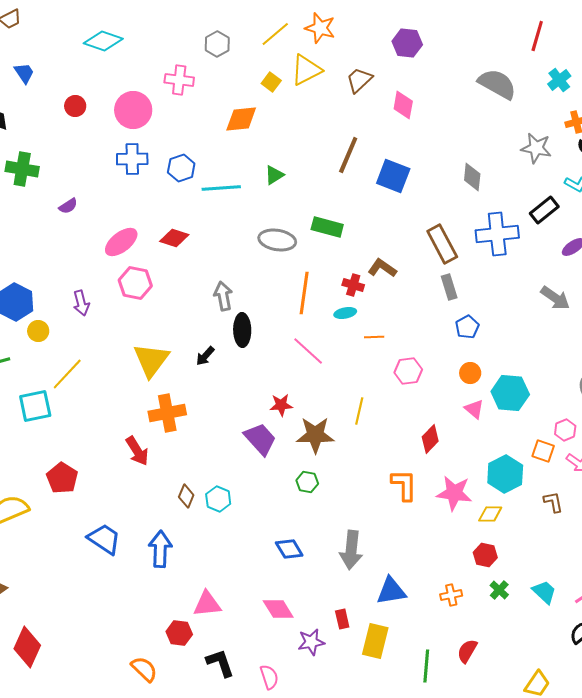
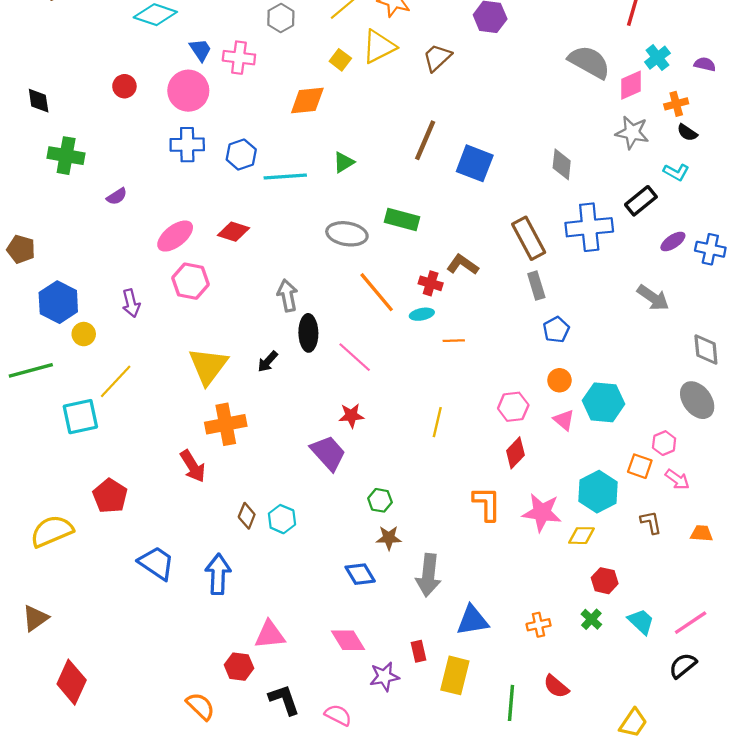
blue trapezoid: (24, 73) -> (200, 50), moved
pink diamond: (403, 105) -> (631, 85), moved, turned 56
orange line: (304, 293) -> (377, 292), turned -48
pink line: (308, 351) -> (355, 357), moved
pink hexagon: (408, 371) -> (513, 407), moved
brown star: (315, 435) -> (389, 538), moved, size x0.6
red hexagon: (485, 555) -> (605, 581), moved
red semicircle: (467, 651) -> (556, 686), turned -80
pink semicircle: (269, 677) -> (338, 715), turned -45

